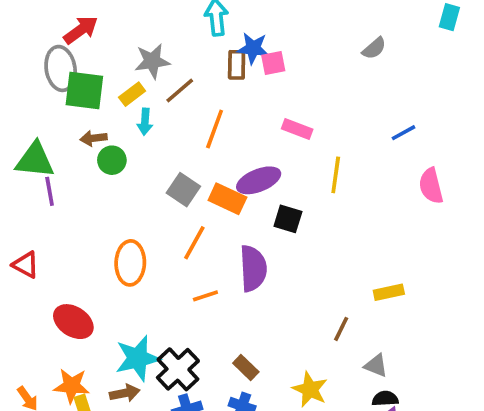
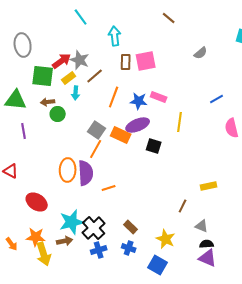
red arrow: (81, 30) -> (62, 61), moved
blue star: (253, 48) -> (139, 101), moved
gray star: (152, 61) -> (80, 60), turned 30
pink square: (273, 63) -> (146, 61), size x1.5
gray ellipse: (61, 68) -> (23, 45), moved
green triangle: (35, 160) -> (16, 100), moved
orange line: (194, 243) -> (96, 149), moved
purple semicircle: (253, 268) -> (86, 173), moved

